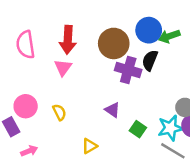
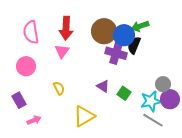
blue circle: (149, 30) -> (124, 35), moved
green arrow: (169, 36) -> (140, 26), moved
pink circle: (26, 106) -> (26, 66), moved
green square: (138, 129) -> (124, 93), moved
yellow triangle: (90, 146) -> (84, 116), size x1.6

